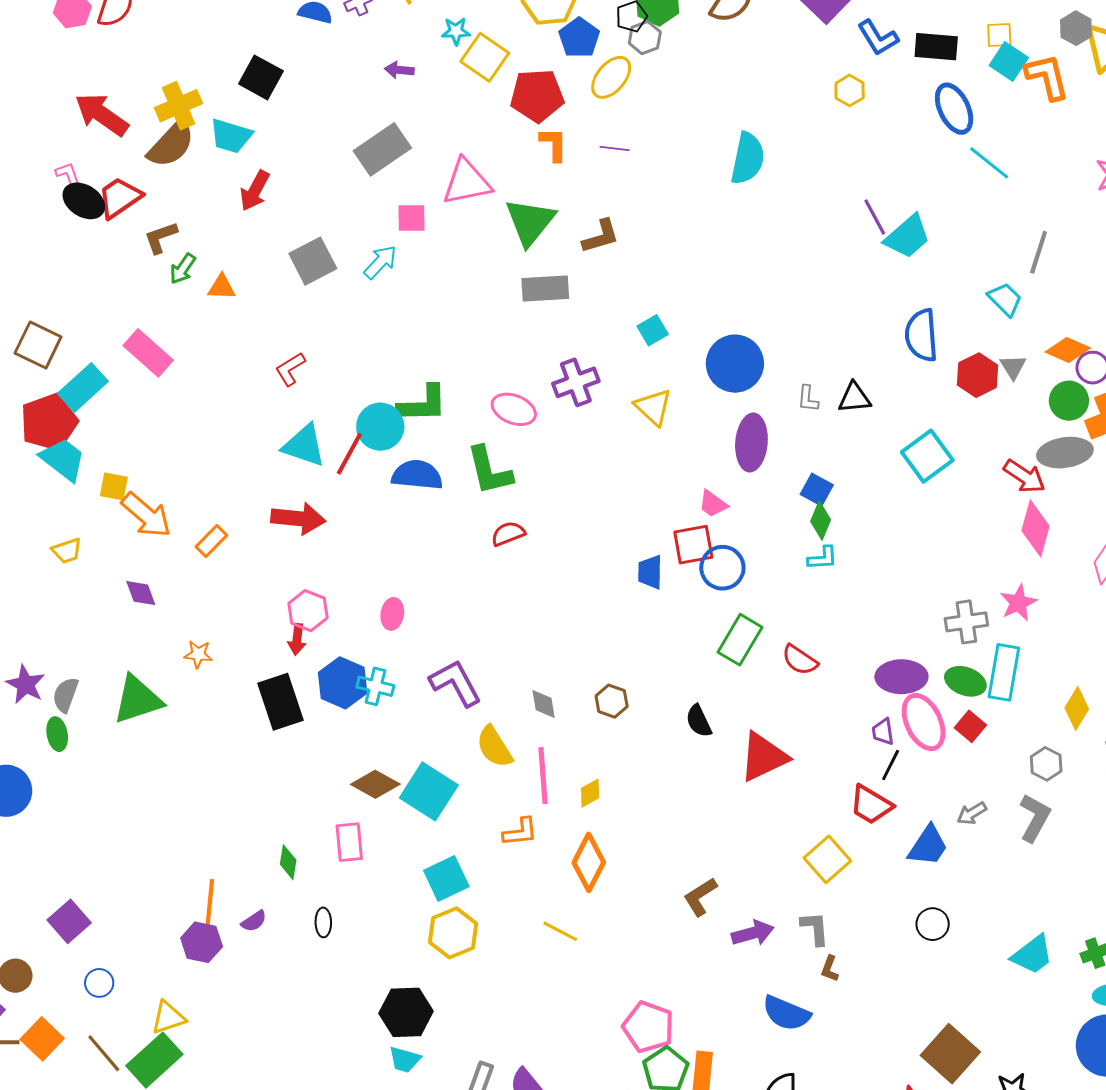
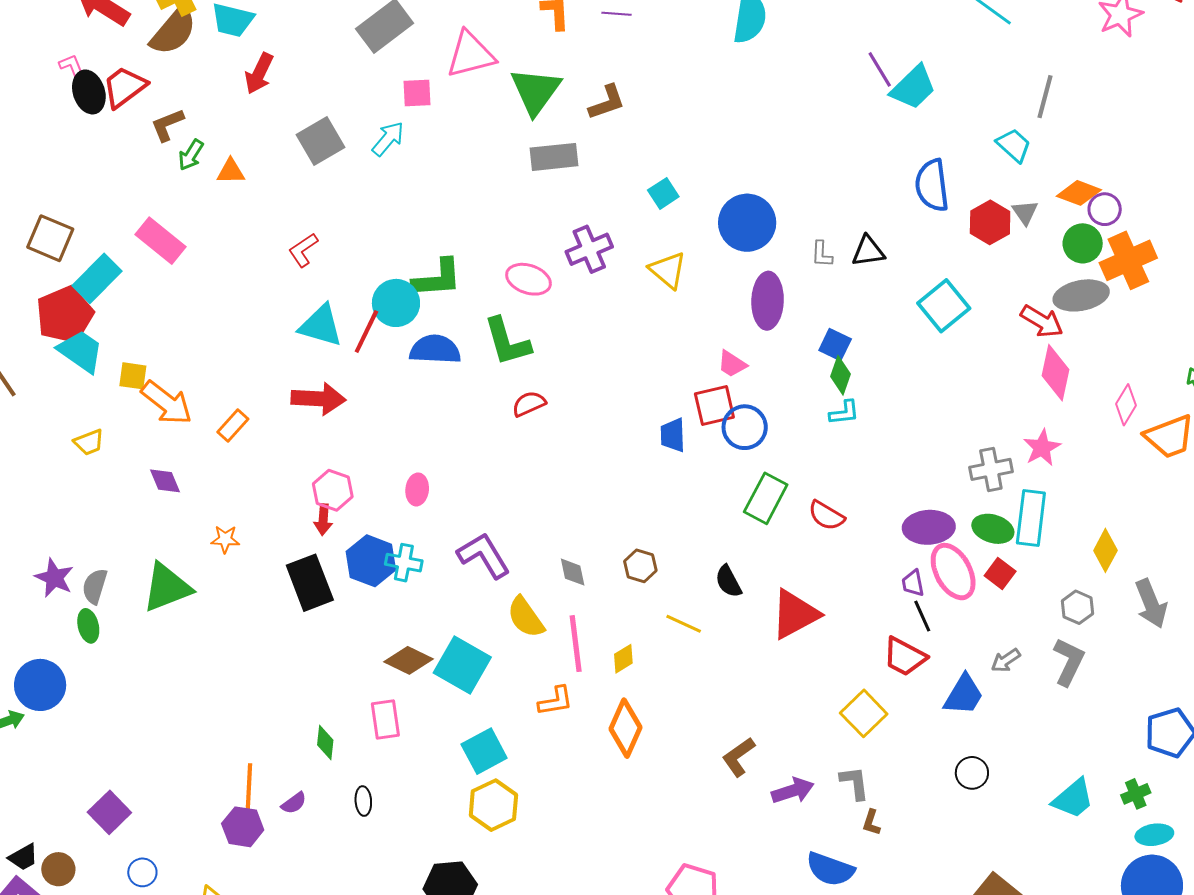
black ellipse: (84, 201) -> (89, 92), turned 42
black line: (891, 765) -> (922, 616), turned -48
yellow line: (560, 931) -> (684, 624), moved

